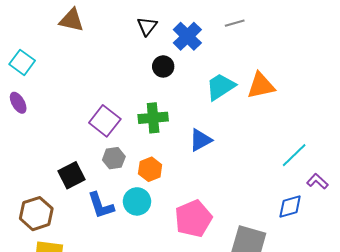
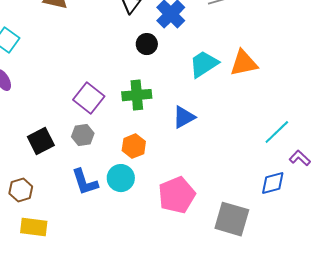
gray hexagon: (114, 158) -> (83, 135), moved
black square: (72, 175) -> (41, 141), moved
brown hexagon: (36, 214) -> (21, 190), size x0.7

